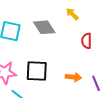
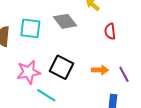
black square: (37, 71) -> (61, 67), turned 30

